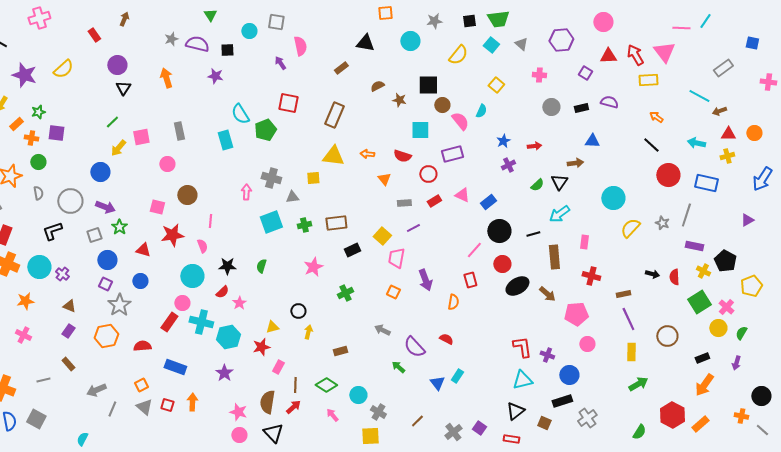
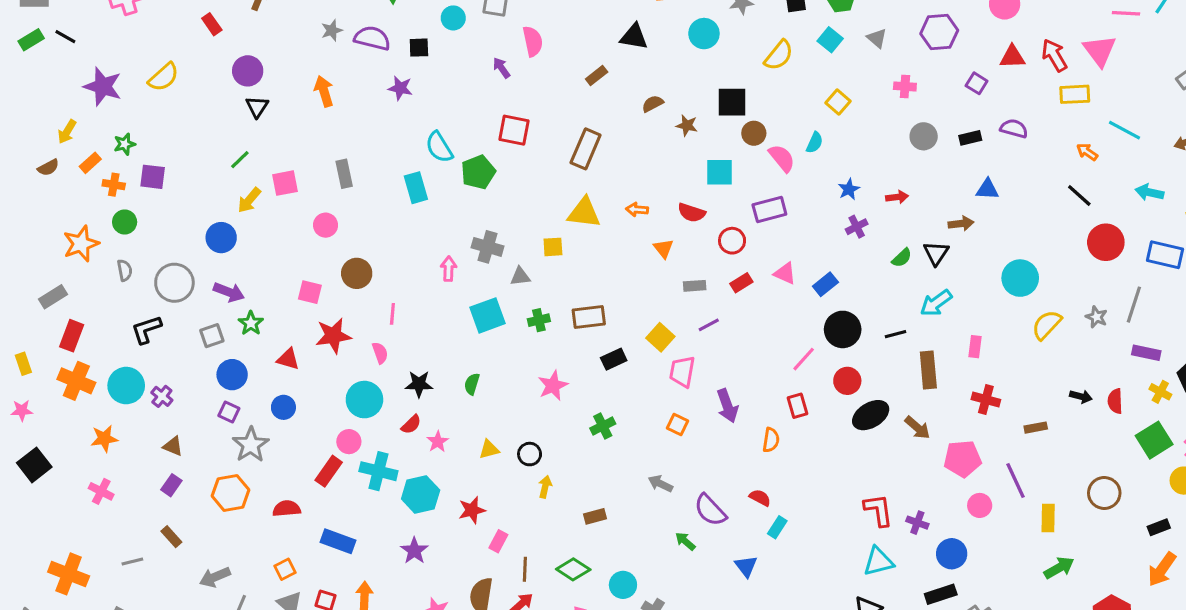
cyan line: (699, 96) -> (1125, 130), moved
purple line: (628, 319) -> (1015, 481), moved
yellow triangle: (272, 327) -> (489, 449), moved
cyan rectangle: (457, 376) -> (777, 527), moved

